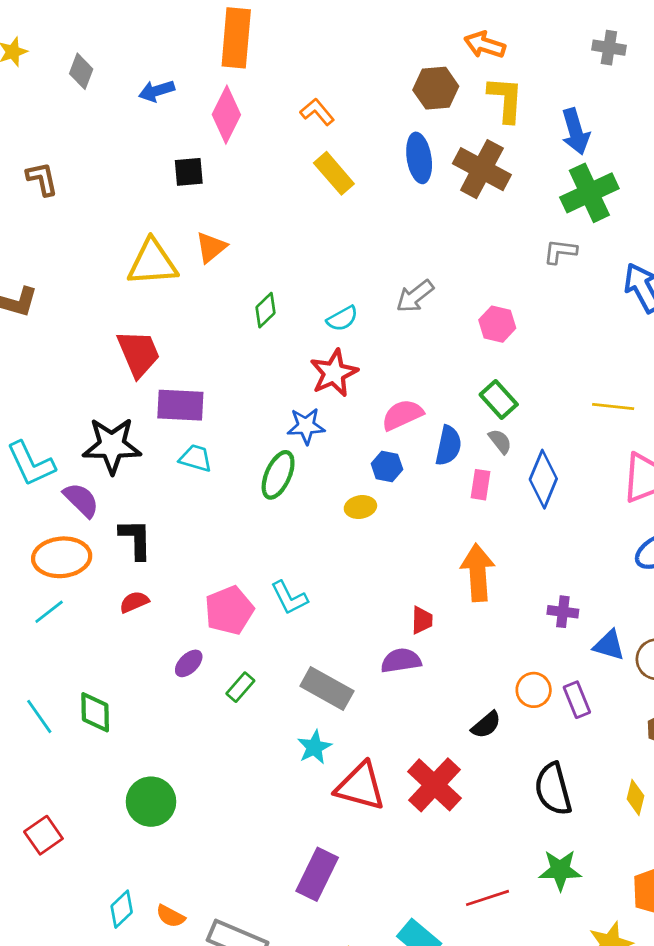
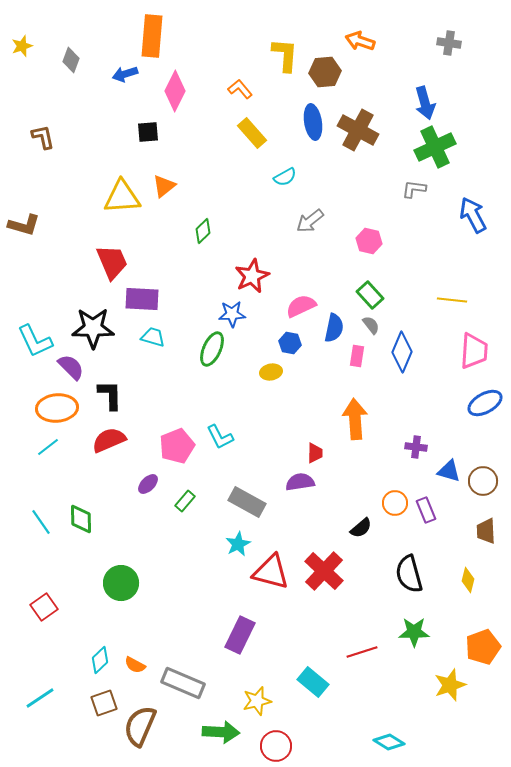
orange rectangle: (236, 38) -> (152, 36), moved
yellow L-shape: (506, 99) -> (285, 55), moved
cyan semicircle: (342, 319) -> (285, 177), moved
red semicircle: (134, 602) -> (109, 440), size x1.6

